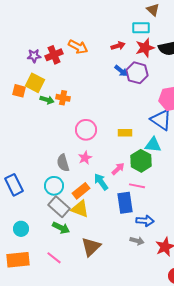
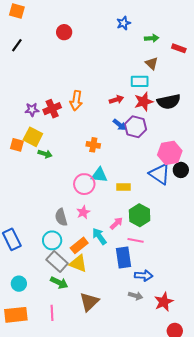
orange arrow: (78, 47) -> (76, 101), turned 72
orange cross: (63, 98) -> (93, 145), moved
cyan triangle: (153, 145) -> (99, 175), moved
pink line: (54, 258) -> (52, 313), turned 49

